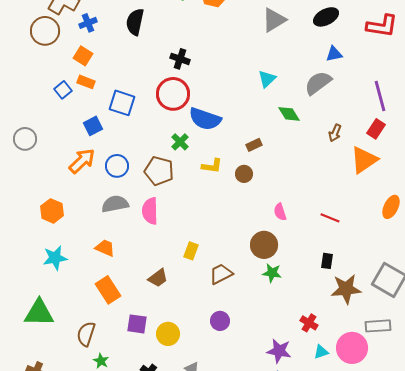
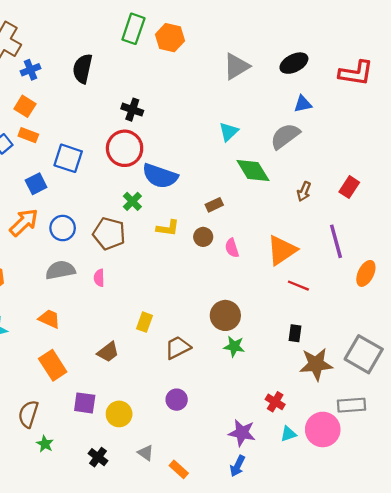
purple line: (380, 96) -> (336, 241), moved
green diamond: (289, 114) -> (253, 170), size x1.4
orange triangle: (364, 160) -> (282, 250), moved
pink semicircle: (150, 211) -> (99, 278), size x0.6
pink semicircle: (280, 212) -> (232, 248), moved

